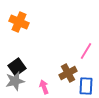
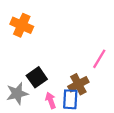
black square: (17, 67) -> (37, 77), moved
blue rectangle: (86, 86) -> (70, 99), moved

